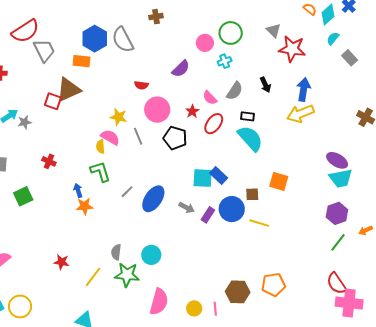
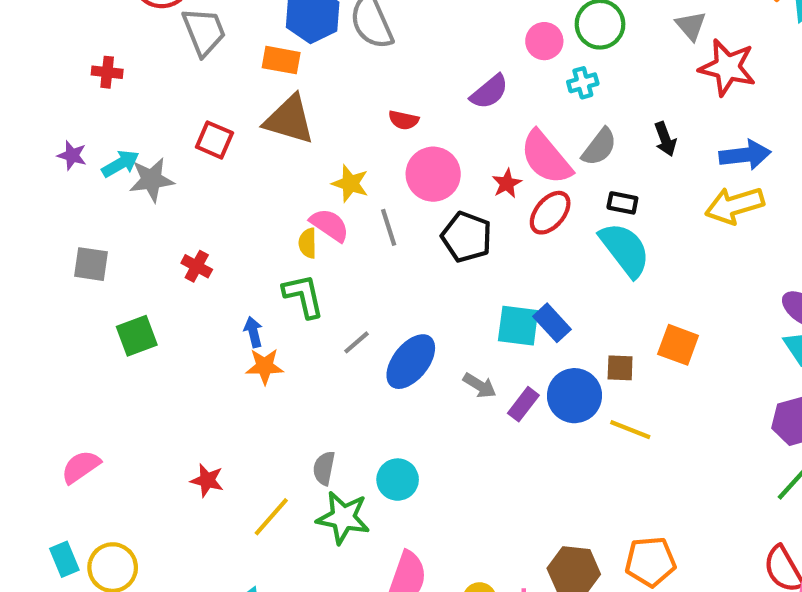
blue arrow: (304, 89) -> (745, 155), turned 70
brown triangle: (68, 90) -> (289, 120), moved, turned 36
pink semicircle: (210, 98) -> (546, 158), size x1.8
gray star: (25, 122) -> (151, 180), size x1.5

